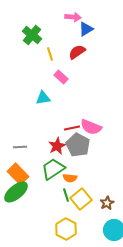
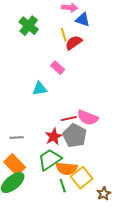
blue triangle: (86, 29) -> (83, 20), turned 49
yellow line: (50, 54) -> (64, 35), moved
orange semicircle: (70, 178) -> (67, 169), size x1.5
yellow square: (81, 199) -> (82, 178), moved

